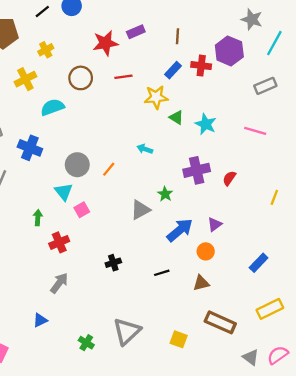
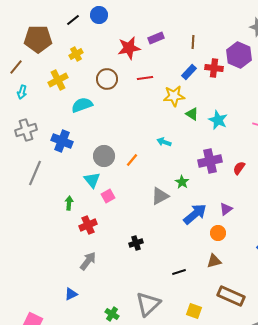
black line: (162, 273) -> (179, 272), moved

